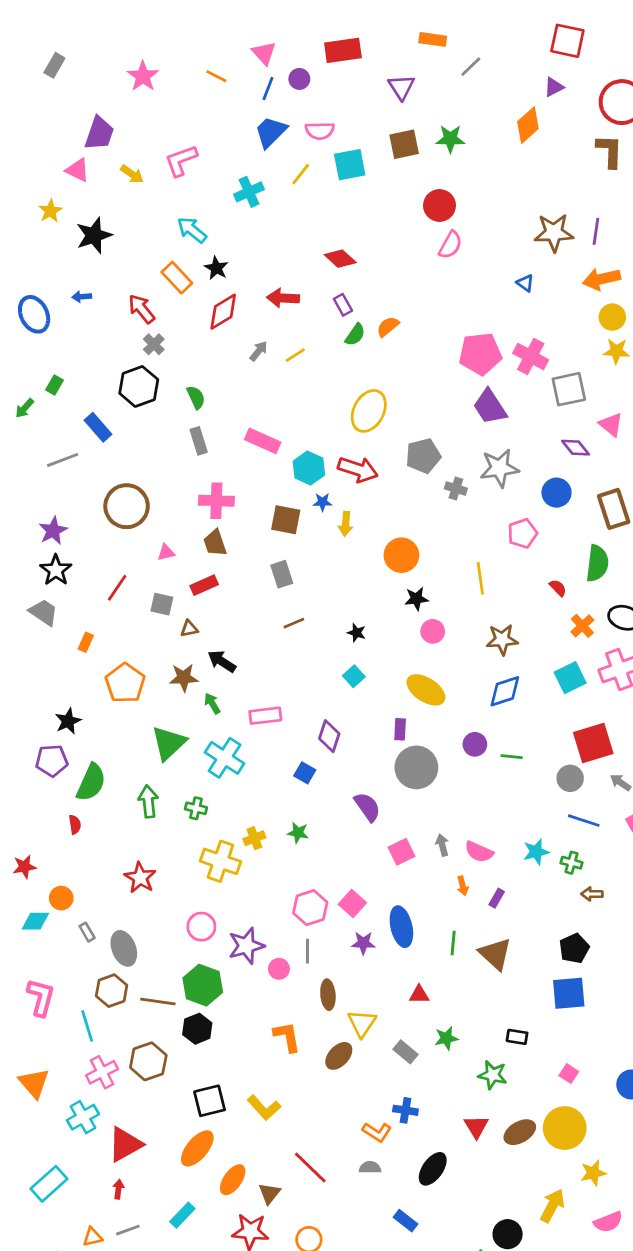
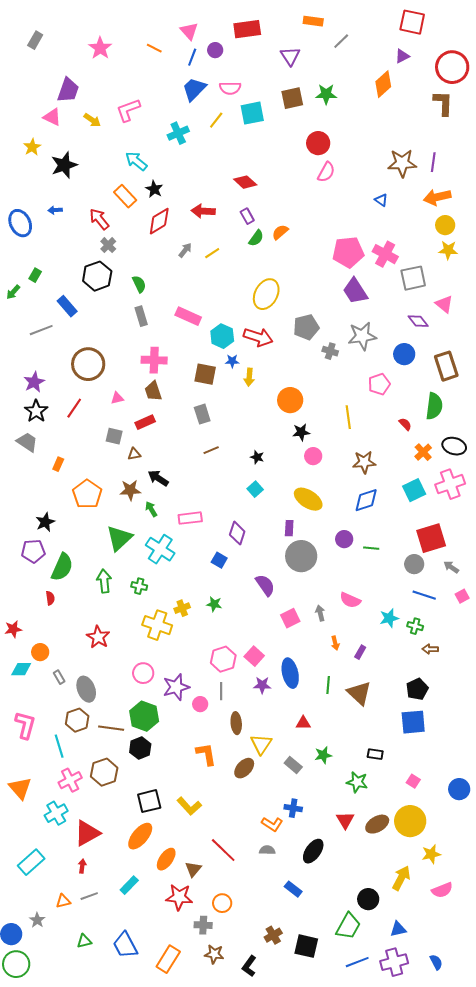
red line: (117, 588) -> (74, 408), moved
pink semicircle: (479, 852) -> (350, 600), moved

